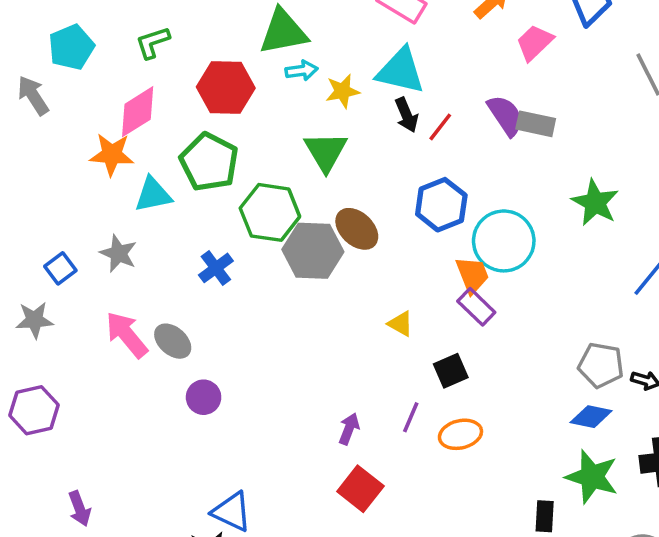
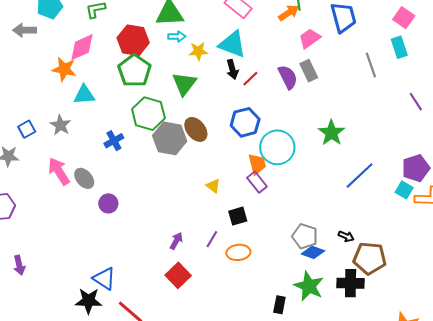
gray arrow: (33, 95) -> (25, 30), turned -65
gray rectangle: (536, 124) -> (309, 71), moved, turned 45
green pentagon: (209, 162) -> (134, 71), moved
gray pentagon: (601, 365) -> (305, 236), moved
purple circle: (204, 397) -> (108, 203), moved

